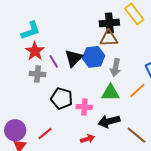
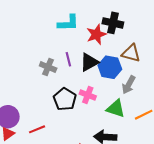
black cross: (109, 23) -> (113, 23), moved
cyan L-shape: (31, 31) -> (68, 23), moved
red star: (35, 51) -> (96, 34), moved
pink cross: (84, 107) -> (88, 95), moved

